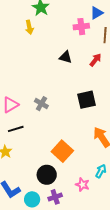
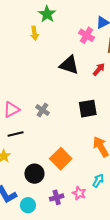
pink cross: (81, 27) -> (87, 35), turned 35
black triangle: (66, 57) -> (69, 65), size x1.5
black circle: (47, 175) -> (34, 174), moved
purple cross: (55, 197) -> (57, 197), moved

